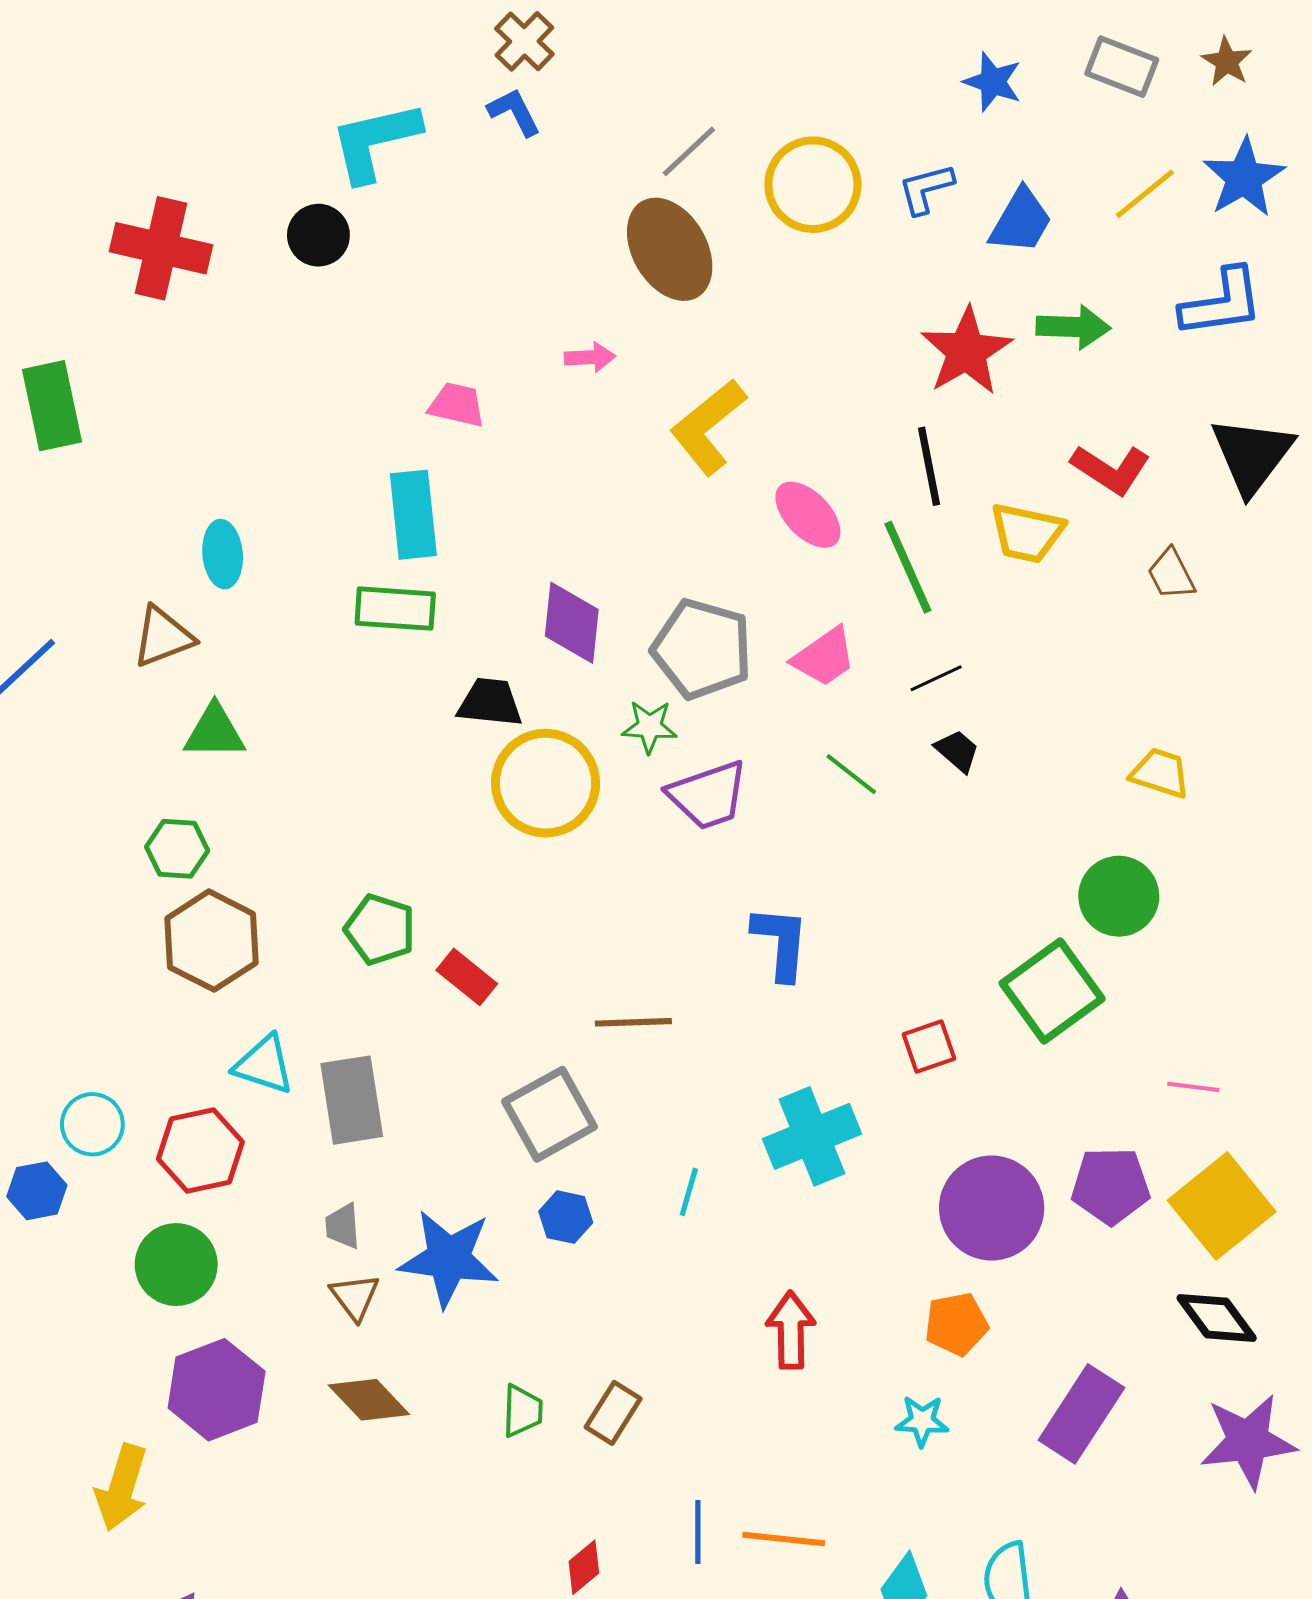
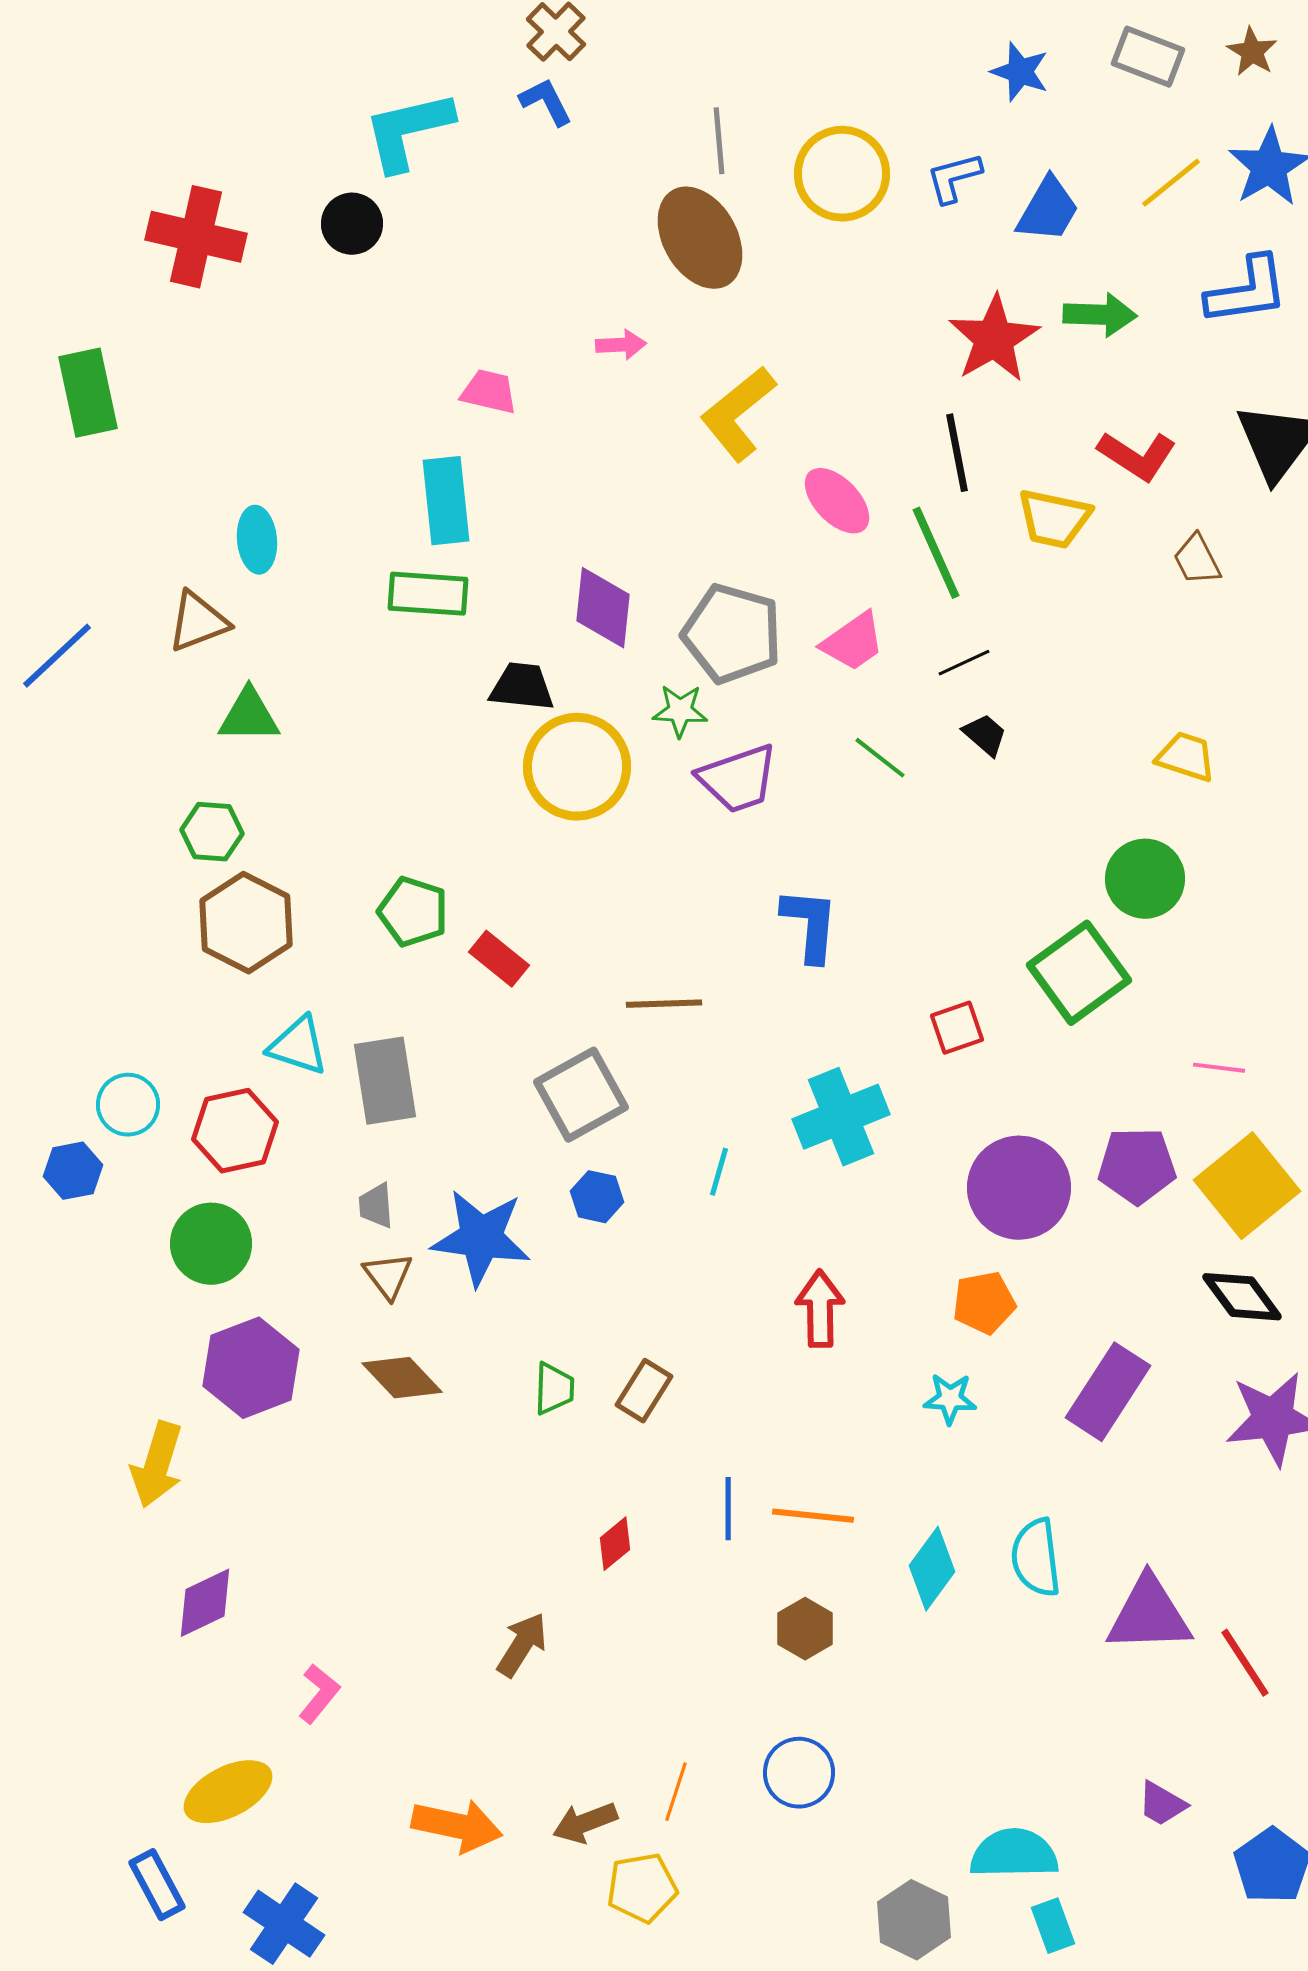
gray line: (689, 151) -> (719, 141), turned -52

